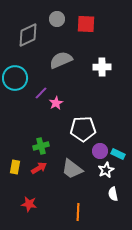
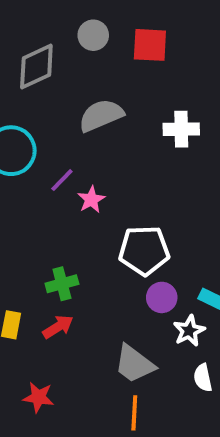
purple circle: (100, 151) -> (162, 297), moved
gray trapezoid: (72, 169) -> (134, 364), moved

